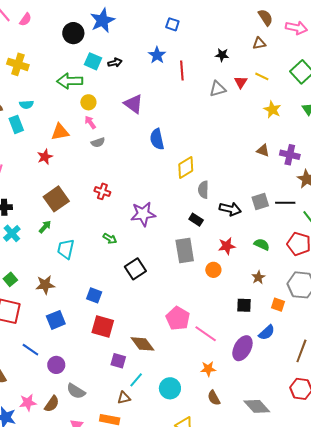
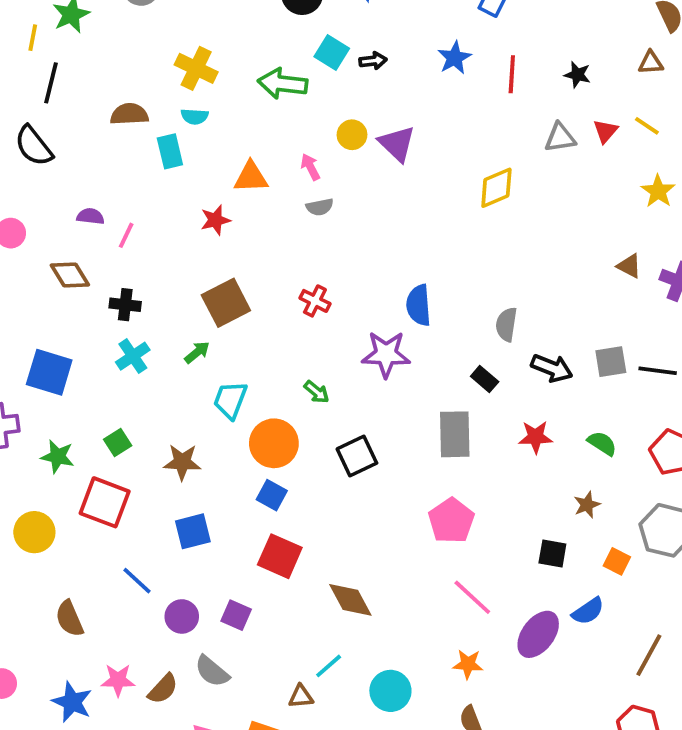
yellow cross: (18, 64) -> (196, 68), moved
red line: (182, 70) -> (512, 74), moved
yellow circle: (88, 102) -> (352, 135), moved
blue semicircle: (157, 139) -> (419, 305), moved
yellow diamond: (186, 167) -> (496, 188), moved
orange circle: (213, 270) -> (274, 443), moved, size x1.6
pink pentagon: (178, 318) -> (451, 521), moved
purple square: (118, 361) -> (236, 615), moved

